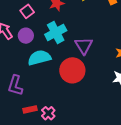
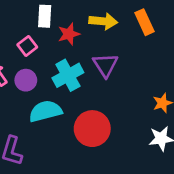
purple triangle: (84, 46) -> (105, 65), moved

